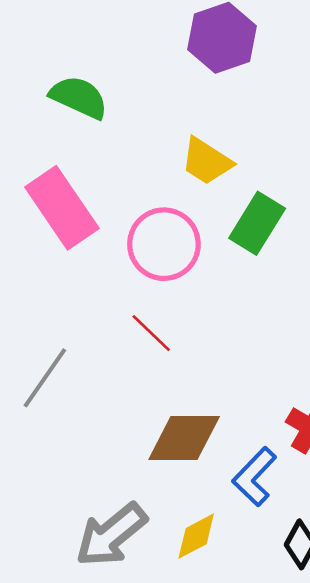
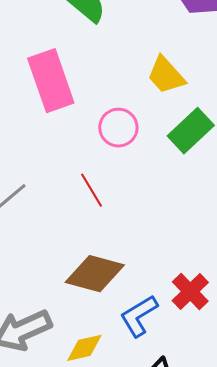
pink circle: (164, 244) -> (118, 128), size x0.7

